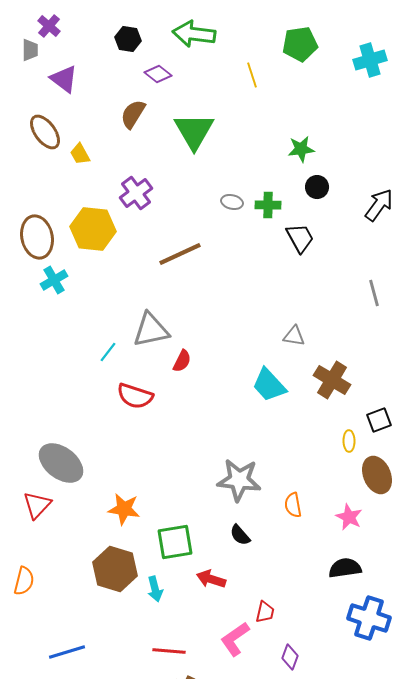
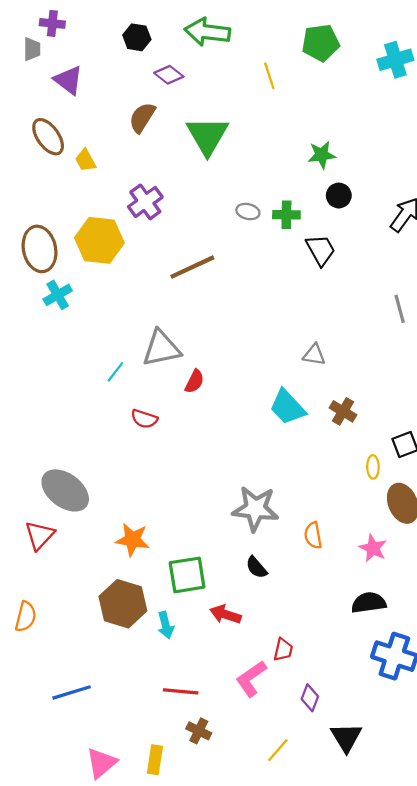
purple cross: (49, 26) -> (52, 23), turned -35
brown cross: (332, 380) -> (343, 411), moved, size x0.7
red semicircle: (135, 396) -> (144, 419), size x0.7

